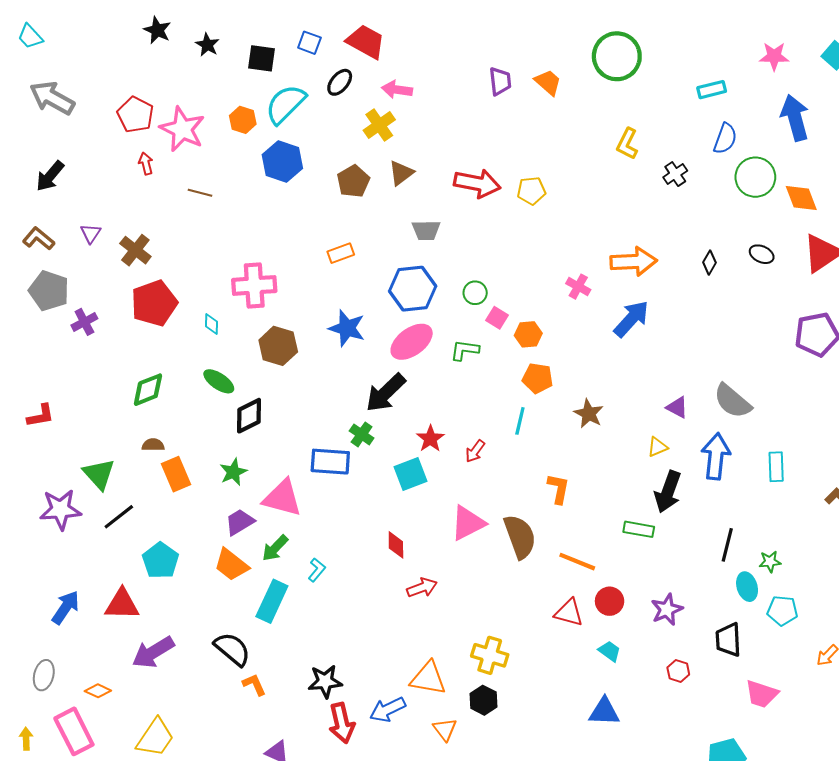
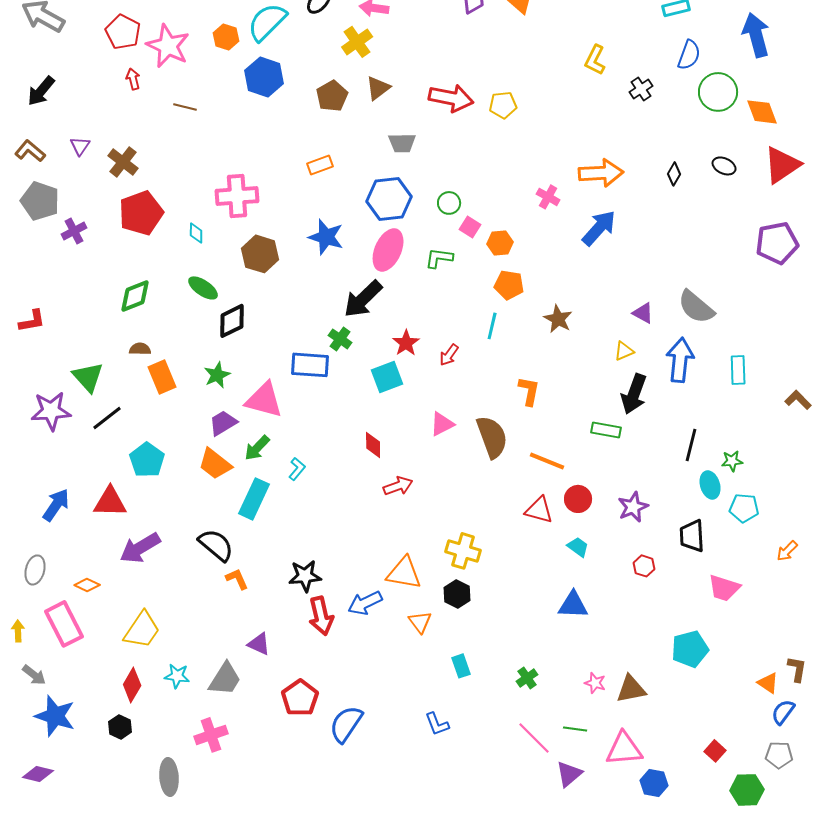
pink ellipse: (412, 342) -> (388, 250), turned -30
pink triangle: (468, 523) -> (442, 424), size x0.7

